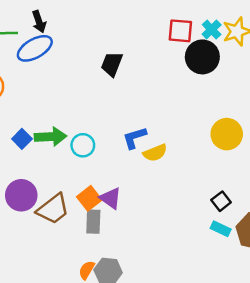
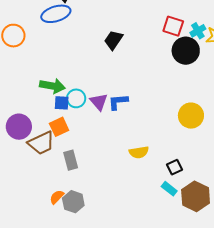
blue square: (22, 139) -> (62, 103), moved, turned 35
yellow semicircle: (155, 153) -> (139, 152), moved
orange square: (89, 198) -> (59, 127), moved
purple triangle: (111, 198) -> (99, 102), moved
gray rectangle: (93, 222) -> (71, 160), turned -30

